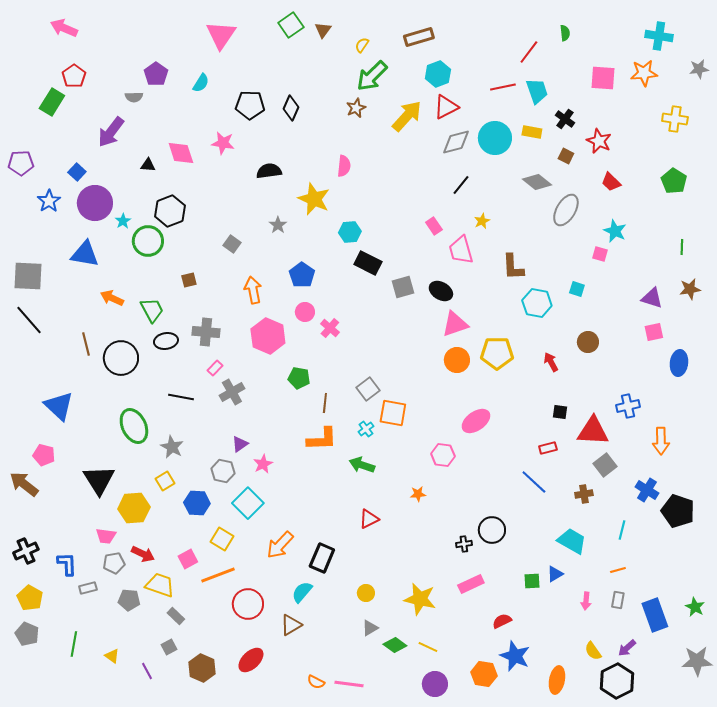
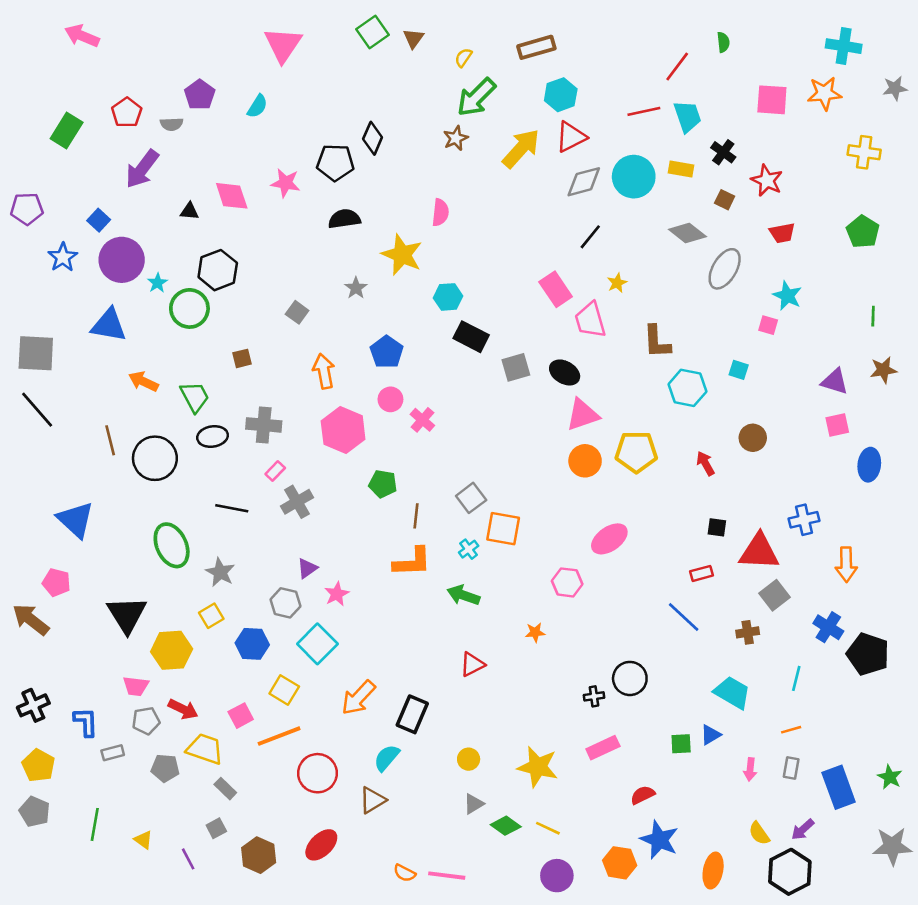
red pentagon: (74, 76) -> (127, 113), moved
black pentagon: (250, 105) -> (335, 163), moved
red trapezoid: (611, 182) -> (782, 233), turned -55
pink rectangle: (434, 226) -> (556, 289), size x1.5

